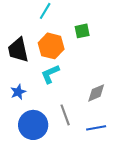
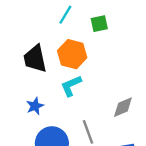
green square: (82, 31) -> (99, 24), moved

